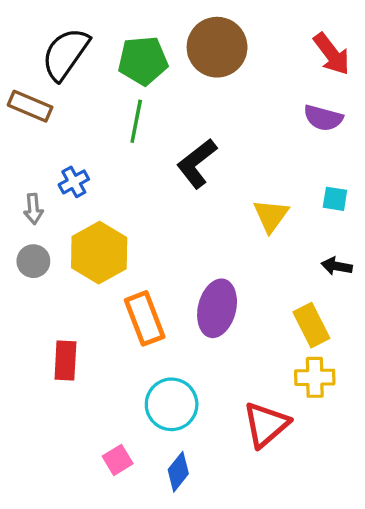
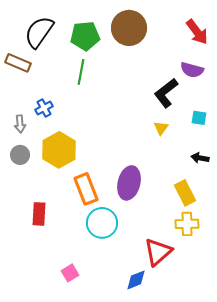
black L-shape: (197, 163) -> (166, 93), moved
yellow triangle: (271, 216) -> (161, 128), size x0.7
cyan circle: (172, 404) -> (102, 223), moved
blue diamond: (178, 472) -> (136, 280), moved, turned 30

